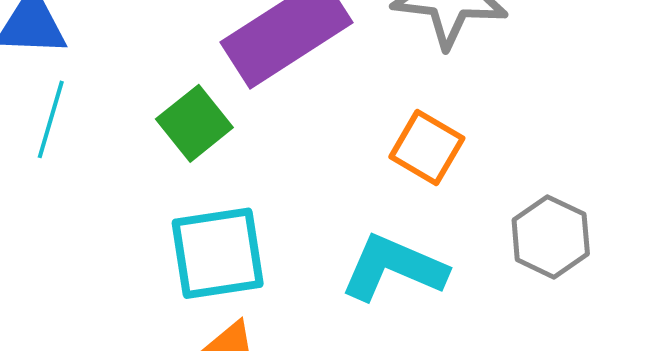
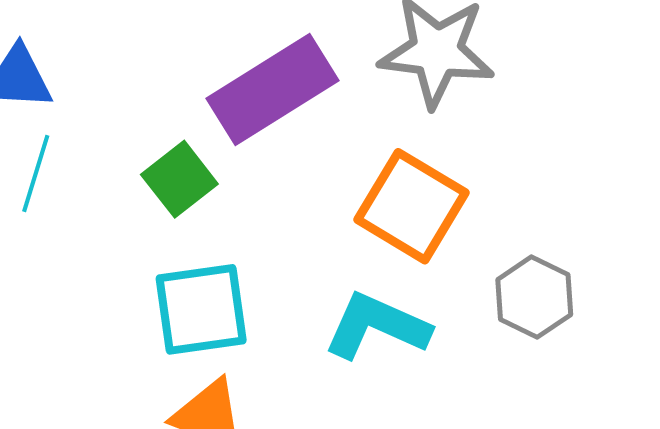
orange square: (427, 147) -> (412, 206), size x1.5

